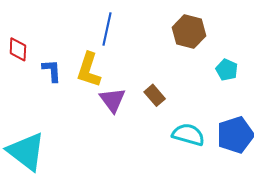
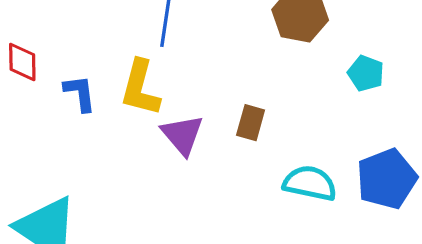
brown rectangle: (155, 95) -> (251, 123), turned 60

